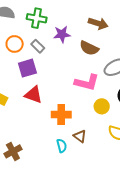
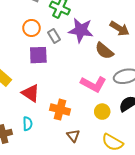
purple star: (62, 34) -> (81, 30), size x1.4
red triangle: (34, 95) -> (31, 93), moved
cyan semicircle: (62, 146) -> (28, 124), moved

